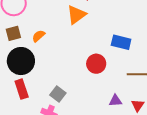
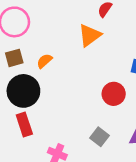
gray square: (58, 94) -> (99, 137), moved

